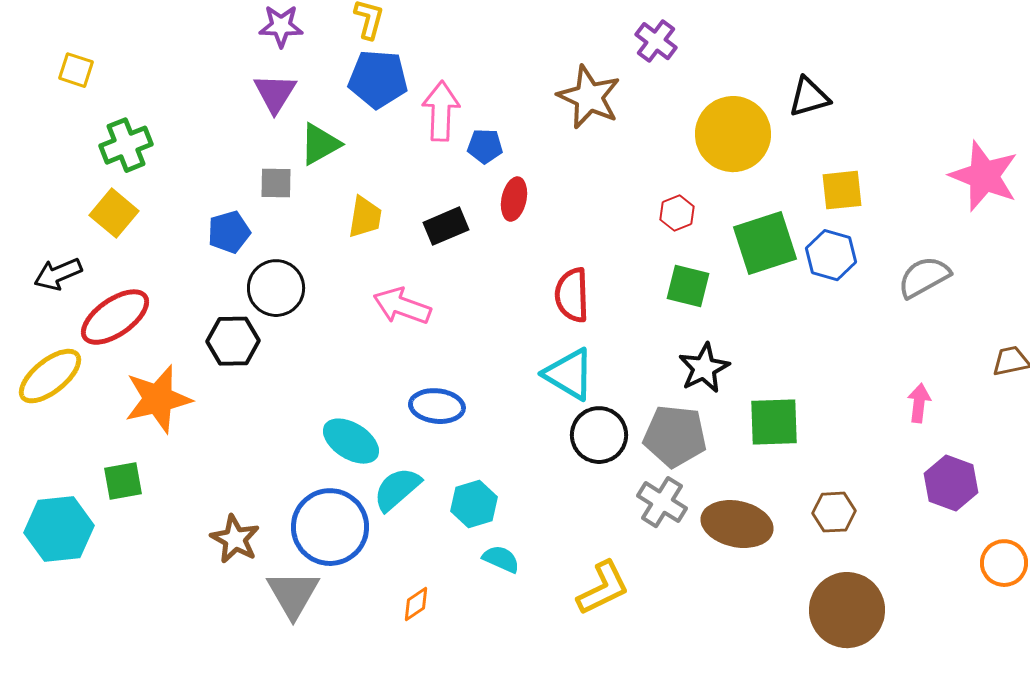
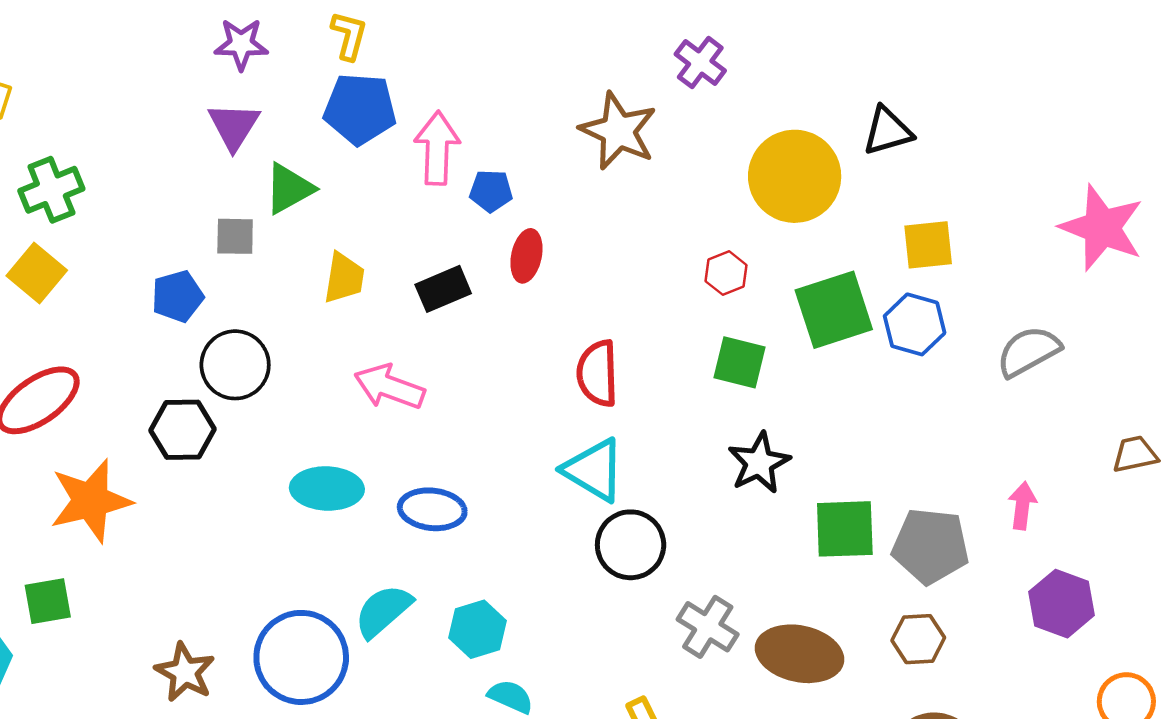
gray pentagon: (675, 436) -> (930, 546), moved
cyan ellipse: (351, 441) -> (327, 488), moved, turned -30

